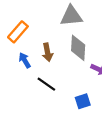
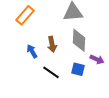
orange rectangle: (18, 32) -> (25, 15), moved
blue square: (83, 101) -> (78, 69), moved, turned 32

